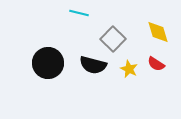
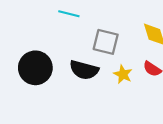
gray square: (113, 39) -> (106, 42), turned -30

